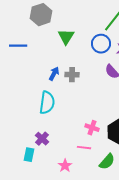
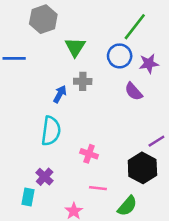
gray cross: (72, 75) -> (83, 81), moved
pink cross: (92, 128) -> (89, 154), moved

